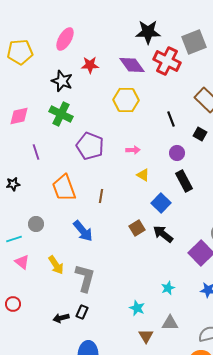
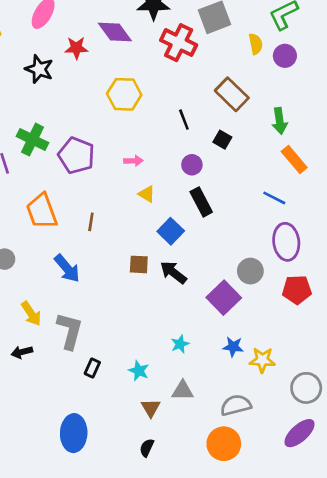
purple diamond: (132, 65) -> (115, 32), moved
green cross: (61, 114) -> (33, 140), moved
brown square: (137, 228) -> (139, 264), turned 35
black rectangle: (82, 312) -> (92, 368), moved
black arrow: (61, 318) -> (22, 352), moved

